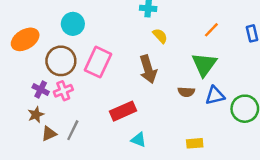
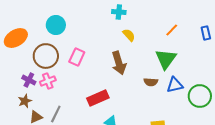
pink rectangle: (98, 62) -> (77, 57), size x0.7

